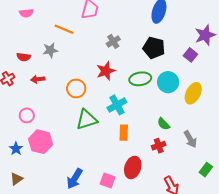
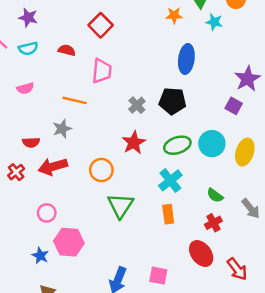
black pentagon: (154, 48) -> (172, 101), moved
red arrow: (38, 79) -> (53, 167), size x1.6
cyan cross: (117, 105) -> (170, 180), moved
green triangle: (87, 119) -> (120, 206), turned -30
red ellipse: (133, 167) -> (201, 253), moved, turned -45

